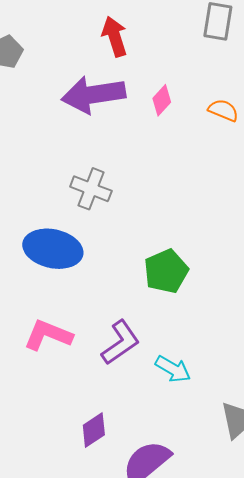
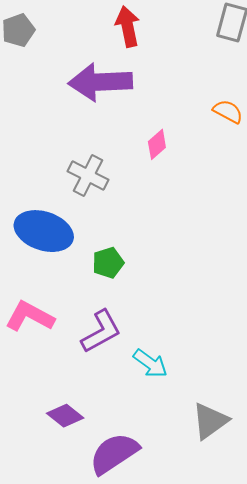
pink diamond: (162, 100) -> (157, 144), moved
green pentagon: (166, 271) -> (108, 263), moved, size x0.7
purple diamond: (94, 430) -> (65, 416), turned 66

